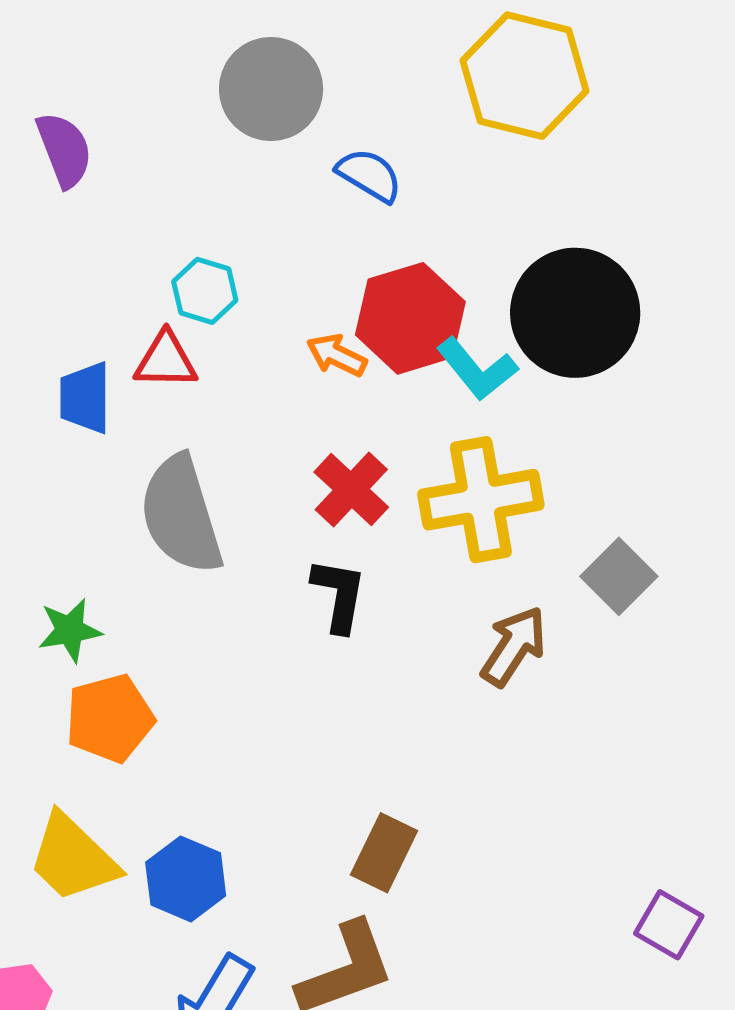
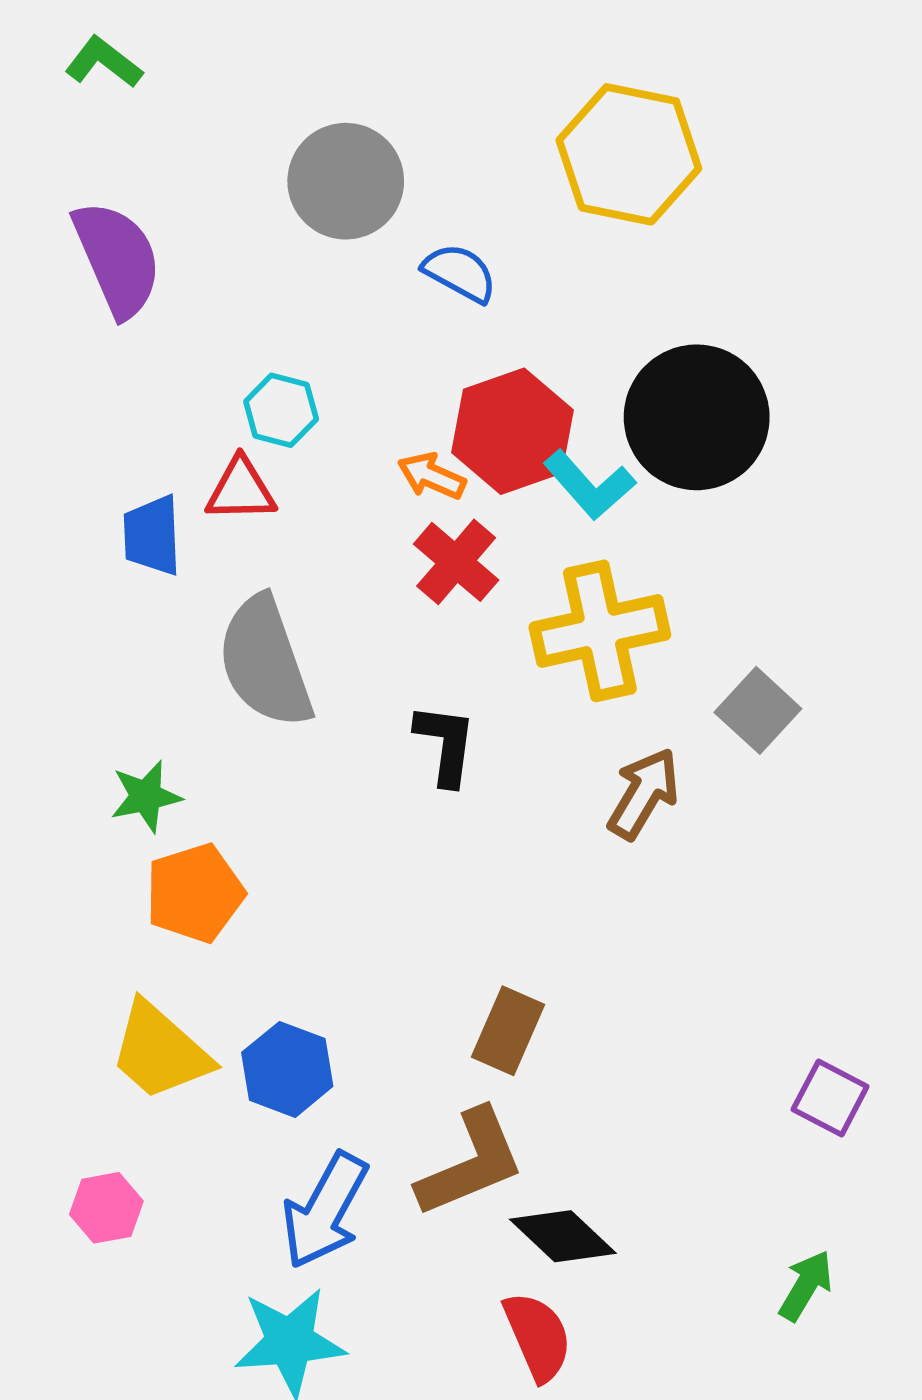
purple semicircle: (64, 150) -> (117, 259), size x1.4
red cross: (351, 490) -> (456, 562), moved

